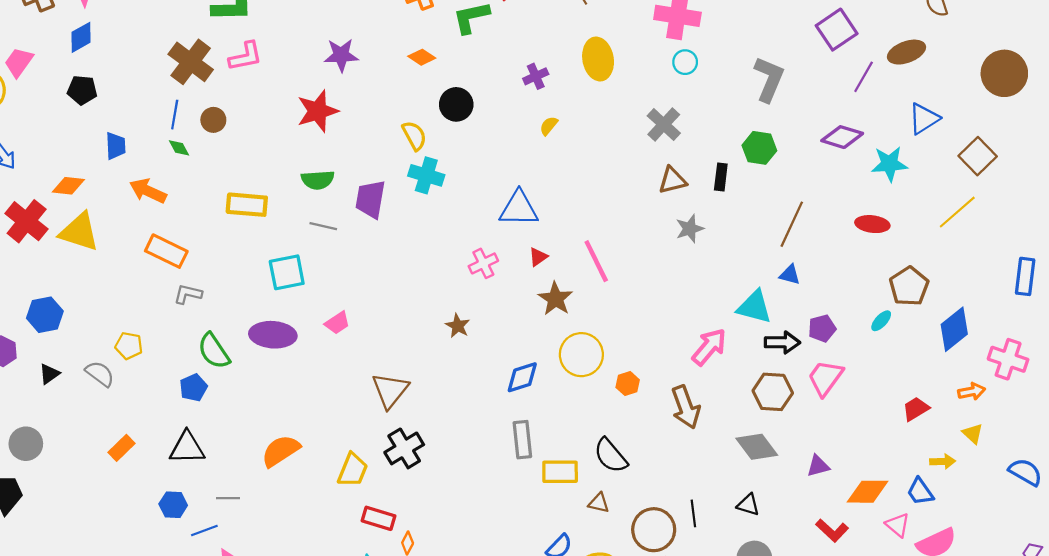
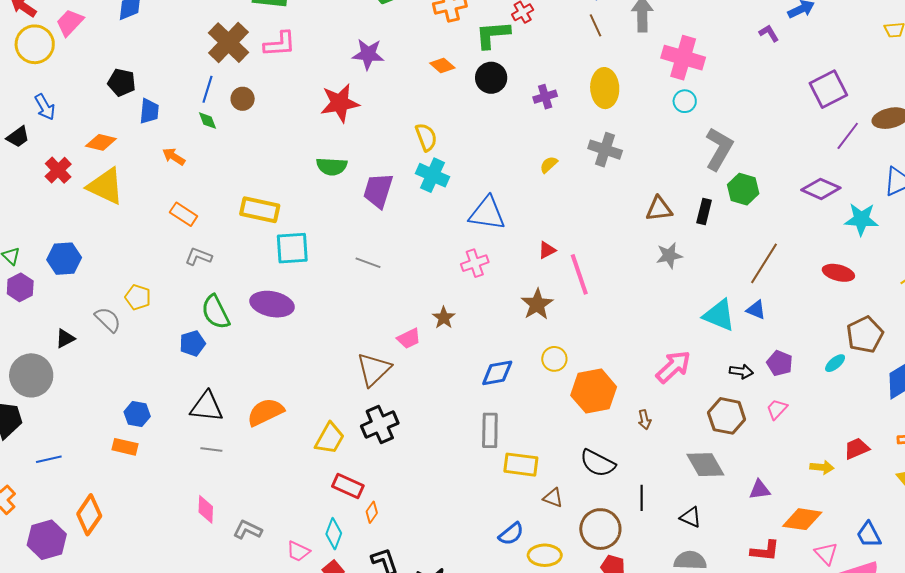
gray L-shape: (769, 79) -> (719, 149), moved
black pentagon: (82, 90) -> (122, 82), moved
black circle: (456, 104) -> (491, 78), moved
gray cross: (664, 124) -> (605, 150), moved, turned -32
yellow semicircle: (549, 126) -> (549, 165), moved
orange arrow: (148, 191) -> (174, 157), size x0.7
yellow rectangle: (247, 205) -> (260, 210), moved
blue triangle: (519, 209) -> (487, 213), moved
red cross: (27, 221) -> (58, 170), size x0.7
gray line: (323, 226) -> (368, 263), moved
orange rectangle: (166, 251) -> (184, 214), size x0.7
red triangle: (538, 257) -> (547, 250), moved
cyan triangle: (754, 307) -> (719, 315), moved
pink trapezoid: (337, 323) -> (409, 338), moved
purple pentagon: (822, 328) -> (780, 363), turned 30
black arrow: (782, 342) -> (741, 371), size x0.7
yellow circle: (581, 355) -> (554, 359), size x0.6
black triangle: (49, 374) -> (65, 338), moved
pink trapezoid: (825, 378) -> (777, 409), size x0.6
orange hexagon: (628, 384) -> (594, 391), size x2.0
brown arrow: (686, 407) -> (644, 420), size x0.5
gray circle: (26, 444) -> (31, 375), size x1.4
orange rectangle: (121, 448) -> (125, 447), moved, turned 50
black triangle: (187, 448) -> (207, 407), moved
black semicircle: (611, 456) -> (598, 463), moved, turned -30
yellow arrow: (943, 461) -> (822, 467), moved
blue trapezoid: (920, 492) -> (869, 535), moved
blue hexagon: (173, 505) -> (137, 414), moved
black line: (693, 513) -> (642, 498), moved
blue line: (204, 530) -> (49, 459), moved
red L-shape: (832, 530) -> (765, 551), turned -44

